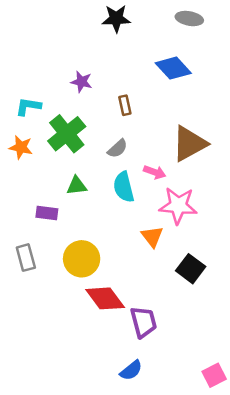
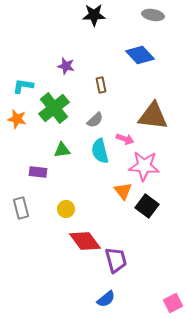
brown triangle: (189, 144) -> (153, 116), turned 36
yellow circle: (82, 259) -> (66, 209), size x0.6
black square: (191, 269) -> (147, 206), moved

